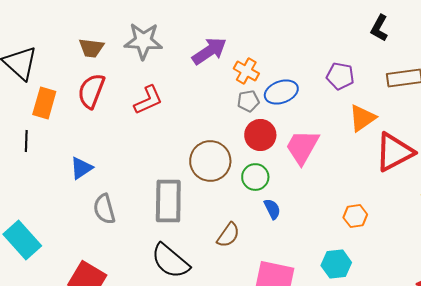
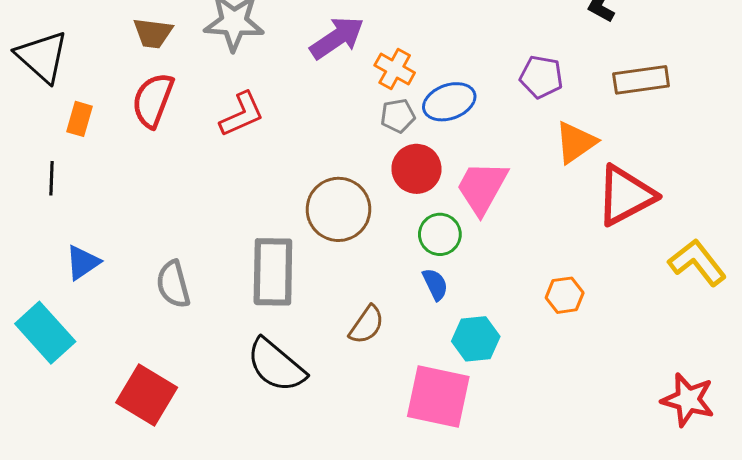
orange rectangle: (44, 103) -> (80, 119), size x0.7
blue triangle: (81, 168) -> (83, 262), moved
green circle: (255, 177) -> (440, 234), moved
cyan hexagon: (336, 264) -> (476, 339), moved

